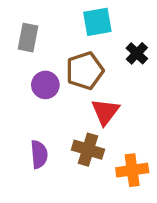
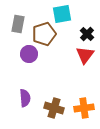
brown pentagon: (85, 71) -> (44, 34), moved
red triangle: (105, 112) -> (85, 55), moved
brown cross: (88, 150) -> (54, 108), moved

